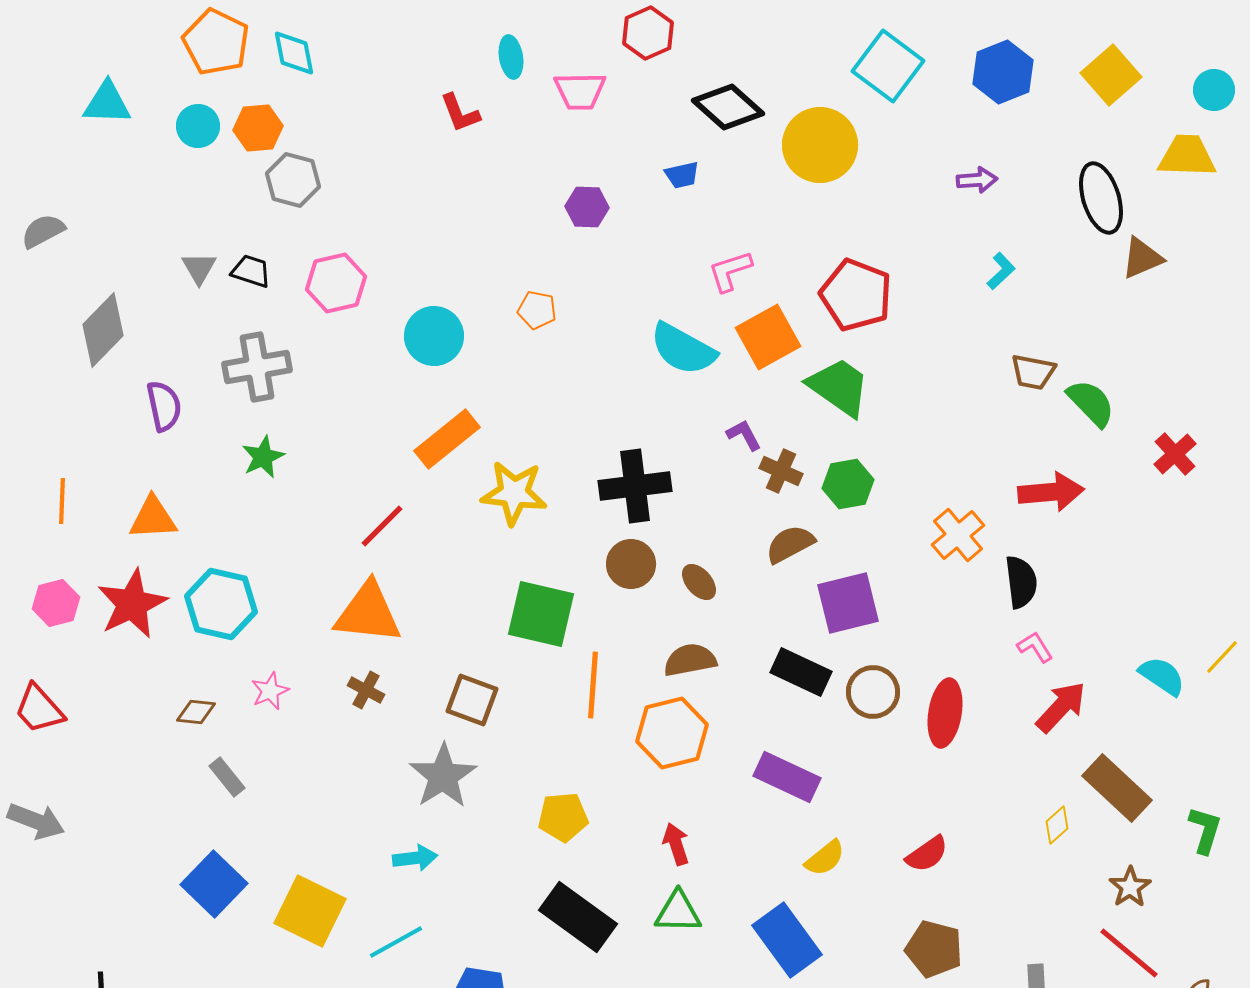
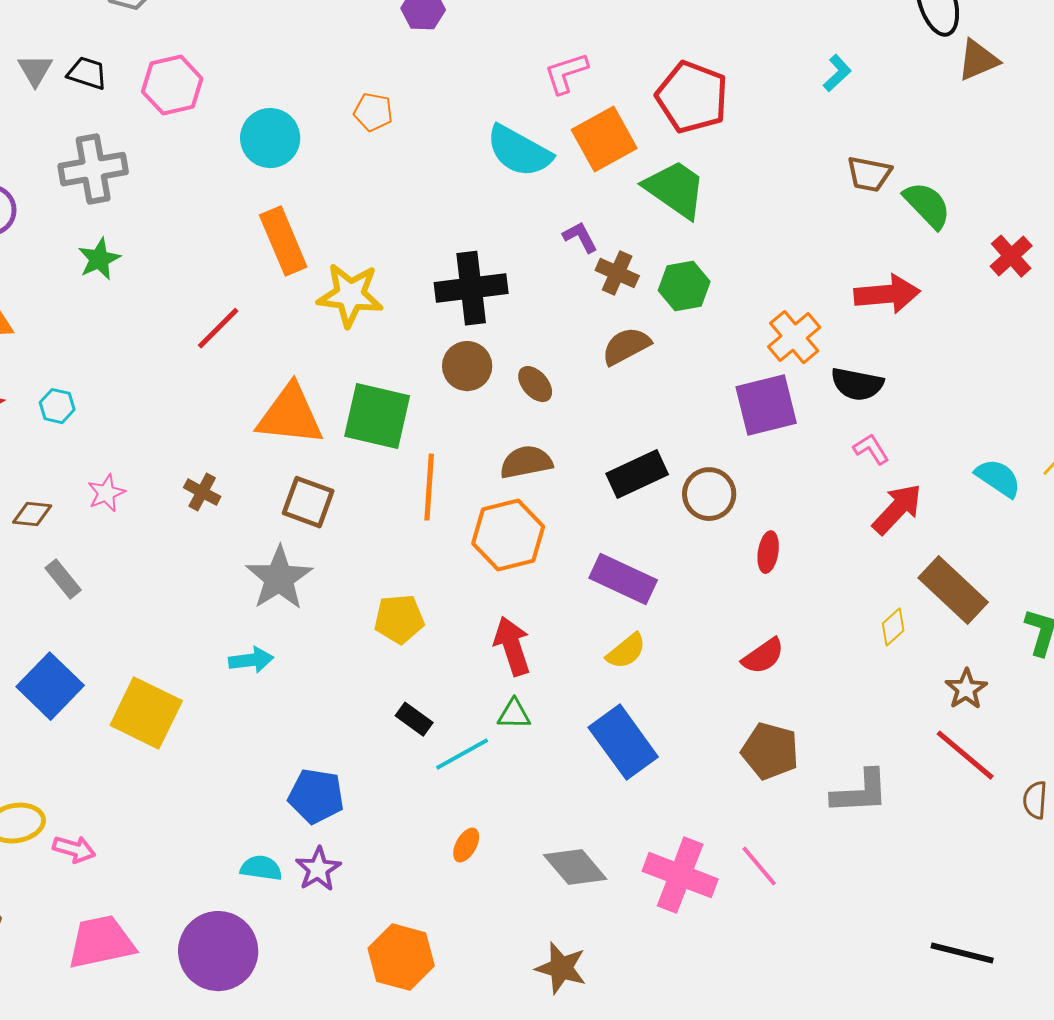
orange rectangle: (447, 439) -> (283, 241), turned -74
black semicircle: (1021, 582) -> (857, 384), turned 108
purple square: (848, 603) -> (766, 405), moved
cyan hexagon: (221, 604) -> (57, 406), size x0.5
orange triangle: (368, 613) -> (290, 415), moved
black rectangle: (801, 672) -> (637, 474), turned -50
red ellipse: (945, 713) -> (768, 552), moved, size x0.6
red arrow: (676, 844) -> (512, 646), size x1.4
yellow semicircle: (825, 858) -> (626, 651), moved
green triangle: (678, 912) -> (514, 714), size x0.7
black rectangle: (578, 917) -> (414, 719), size x0.5
cyan line: (396, 942) -> (462, 754), moved

